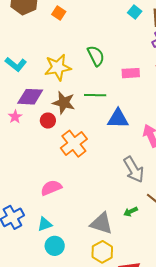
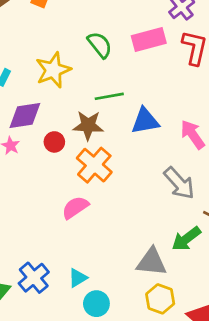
pink rectangle: (131, 73) -> (149, 40), moved, size x1.4
brown star: (64, 103) -> (88, 125), moved
pink semicircle: (51, 188) -> (75, 207), moved
green arrow: (130, 212) -> (186, 239), size x1.6

